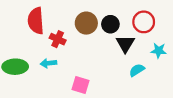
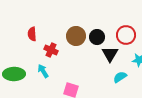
red semicircle: (36, 21) -> (32, 34), size x0.6
cyan arrow: (48, 63) -> (43, 71), turned 64

